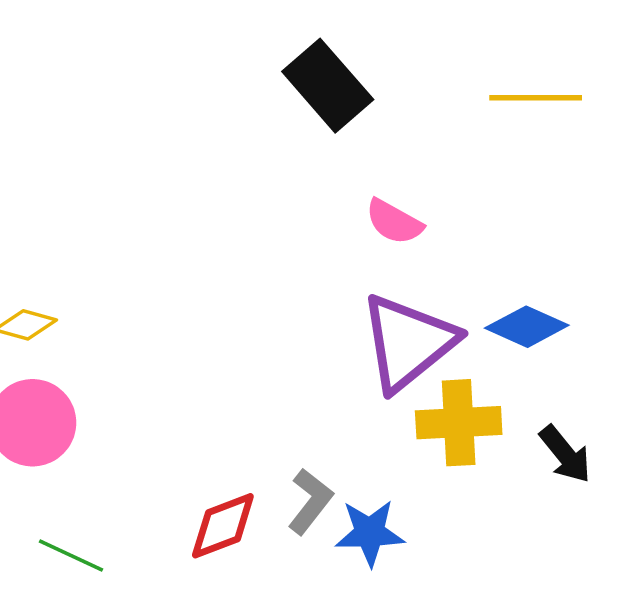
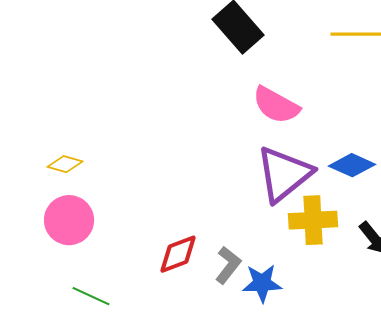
pink semicircle: (394, 222) -> (276, 105), size x1.4
red diamond: (223, 526) -> (178, 254), moved

